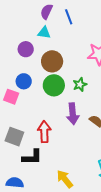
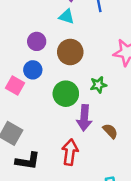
purple circle: (26, 49) -> (37, 41), moved
green circle: (54, 85) -> (66, 94), moved
red arrow: (44, 132) -> (70, 152), moved

